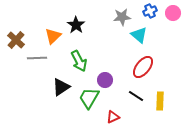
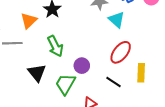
black triangle: (61, 87) -> (37, 73), turned -36
yellow rectangle: (160, 101) -> (141, 73), moved

